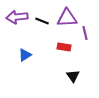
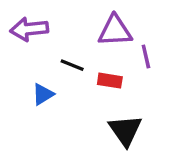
black line: (42, 21) -> (72, 65), moved
black triangle: (73, 76) -> (125, 130), size x1.5

